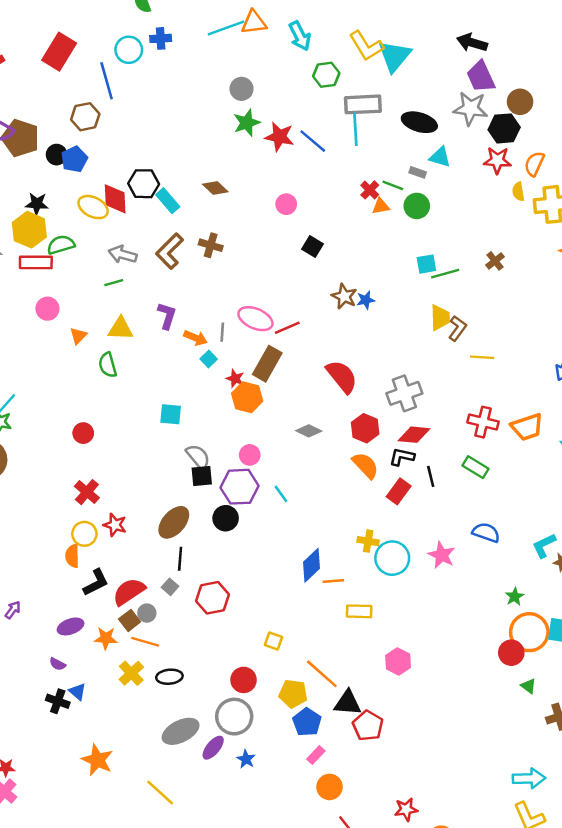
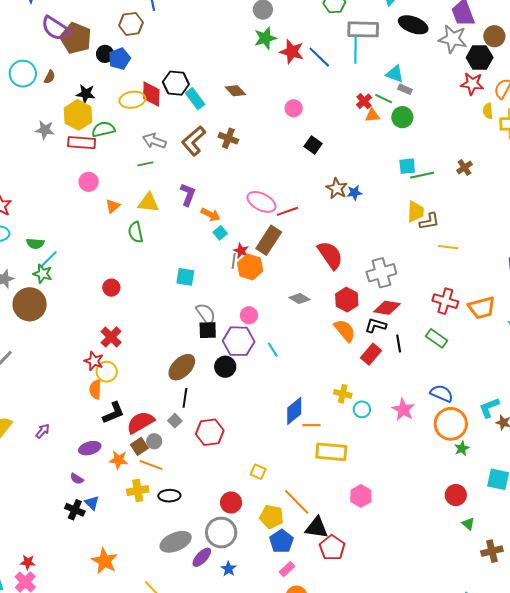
black ellipse: (419, 122) -> (413, 25), moved
cyan triangle: (440, 157) -> (395, 74), moved
yellow ellipse: (93, 207) -> (132, 100), turned -40
brown L-shape: (457, 328) -> (429, 221), turned 40
gray line: (222, 332) -> (234, 261), moved
red star: (115, 525) -> (94, 361), moved
cyan circle: (392, 558) -> (362, 409), size x0.6
yellow rectangle: (359, 611) -> (331, 452), size x1.4
orange circle: (529, 632) -> (451, 424), moved
yellow cross: (131, 673) -> (138, 491), turned 30

